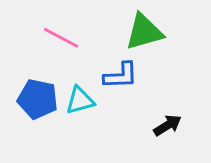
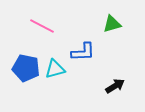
green triangle: (144, 32) -> (112, 24), moved, size x0.7

